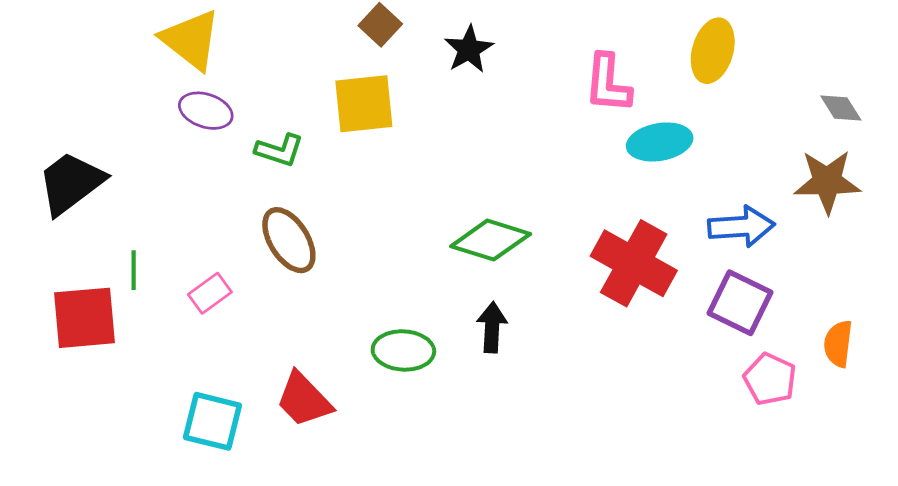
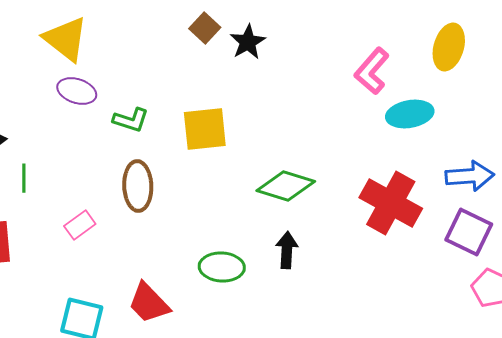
black star: (469, 49) -> (248, 42), moved
pink L-shape: (608, 83) -> (372, 71), turned 36
yellow square: (364, 104) -> (205, 129), moved
brown ellipse: (289, 240) -> (138, 186), turned 30
green line: (134, 270) -> (24, 178), moved

